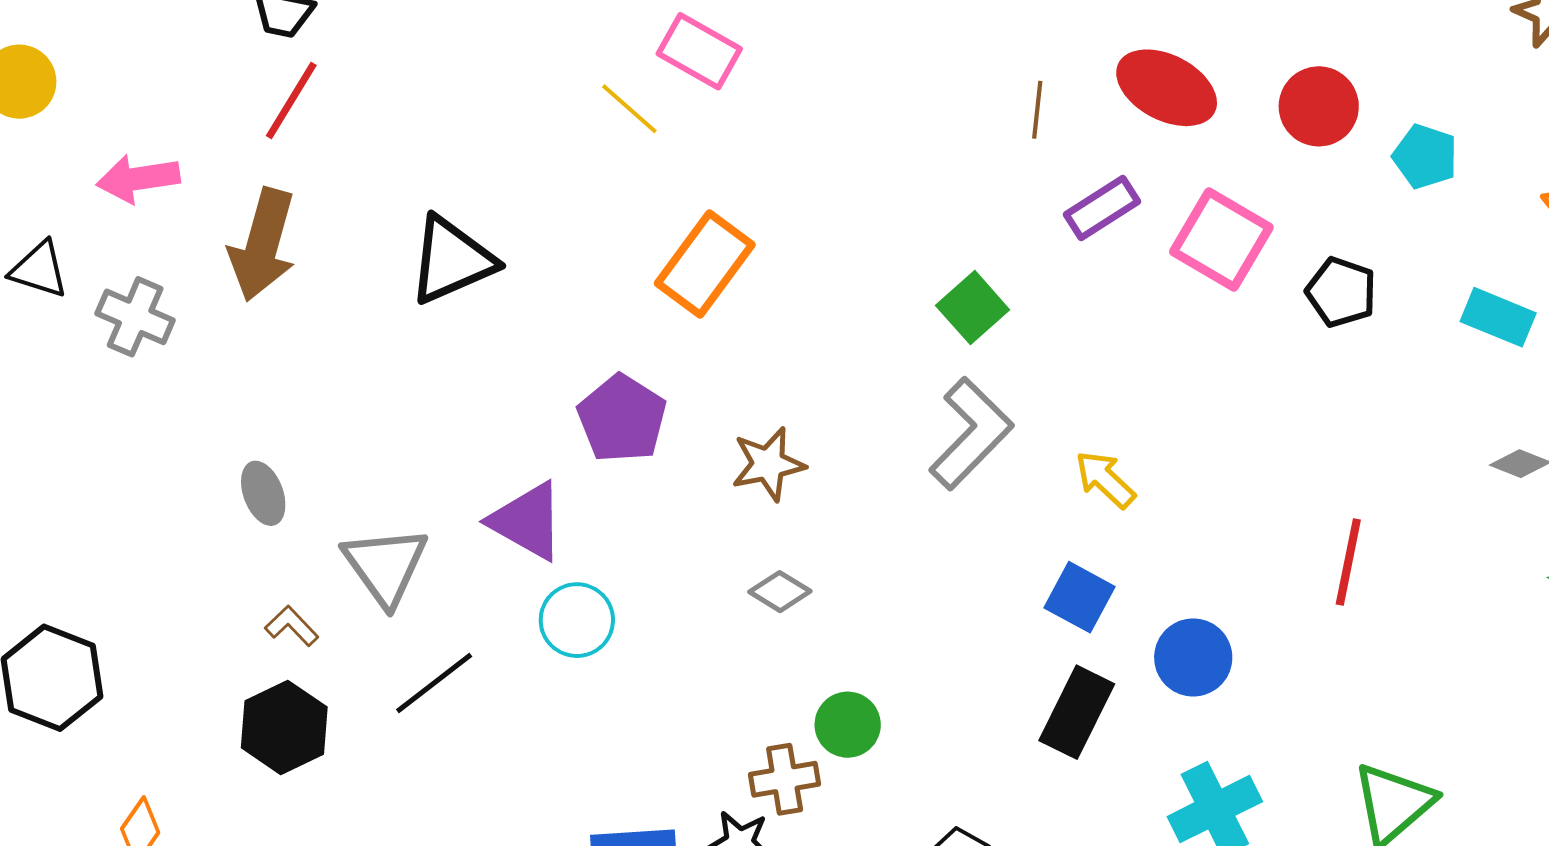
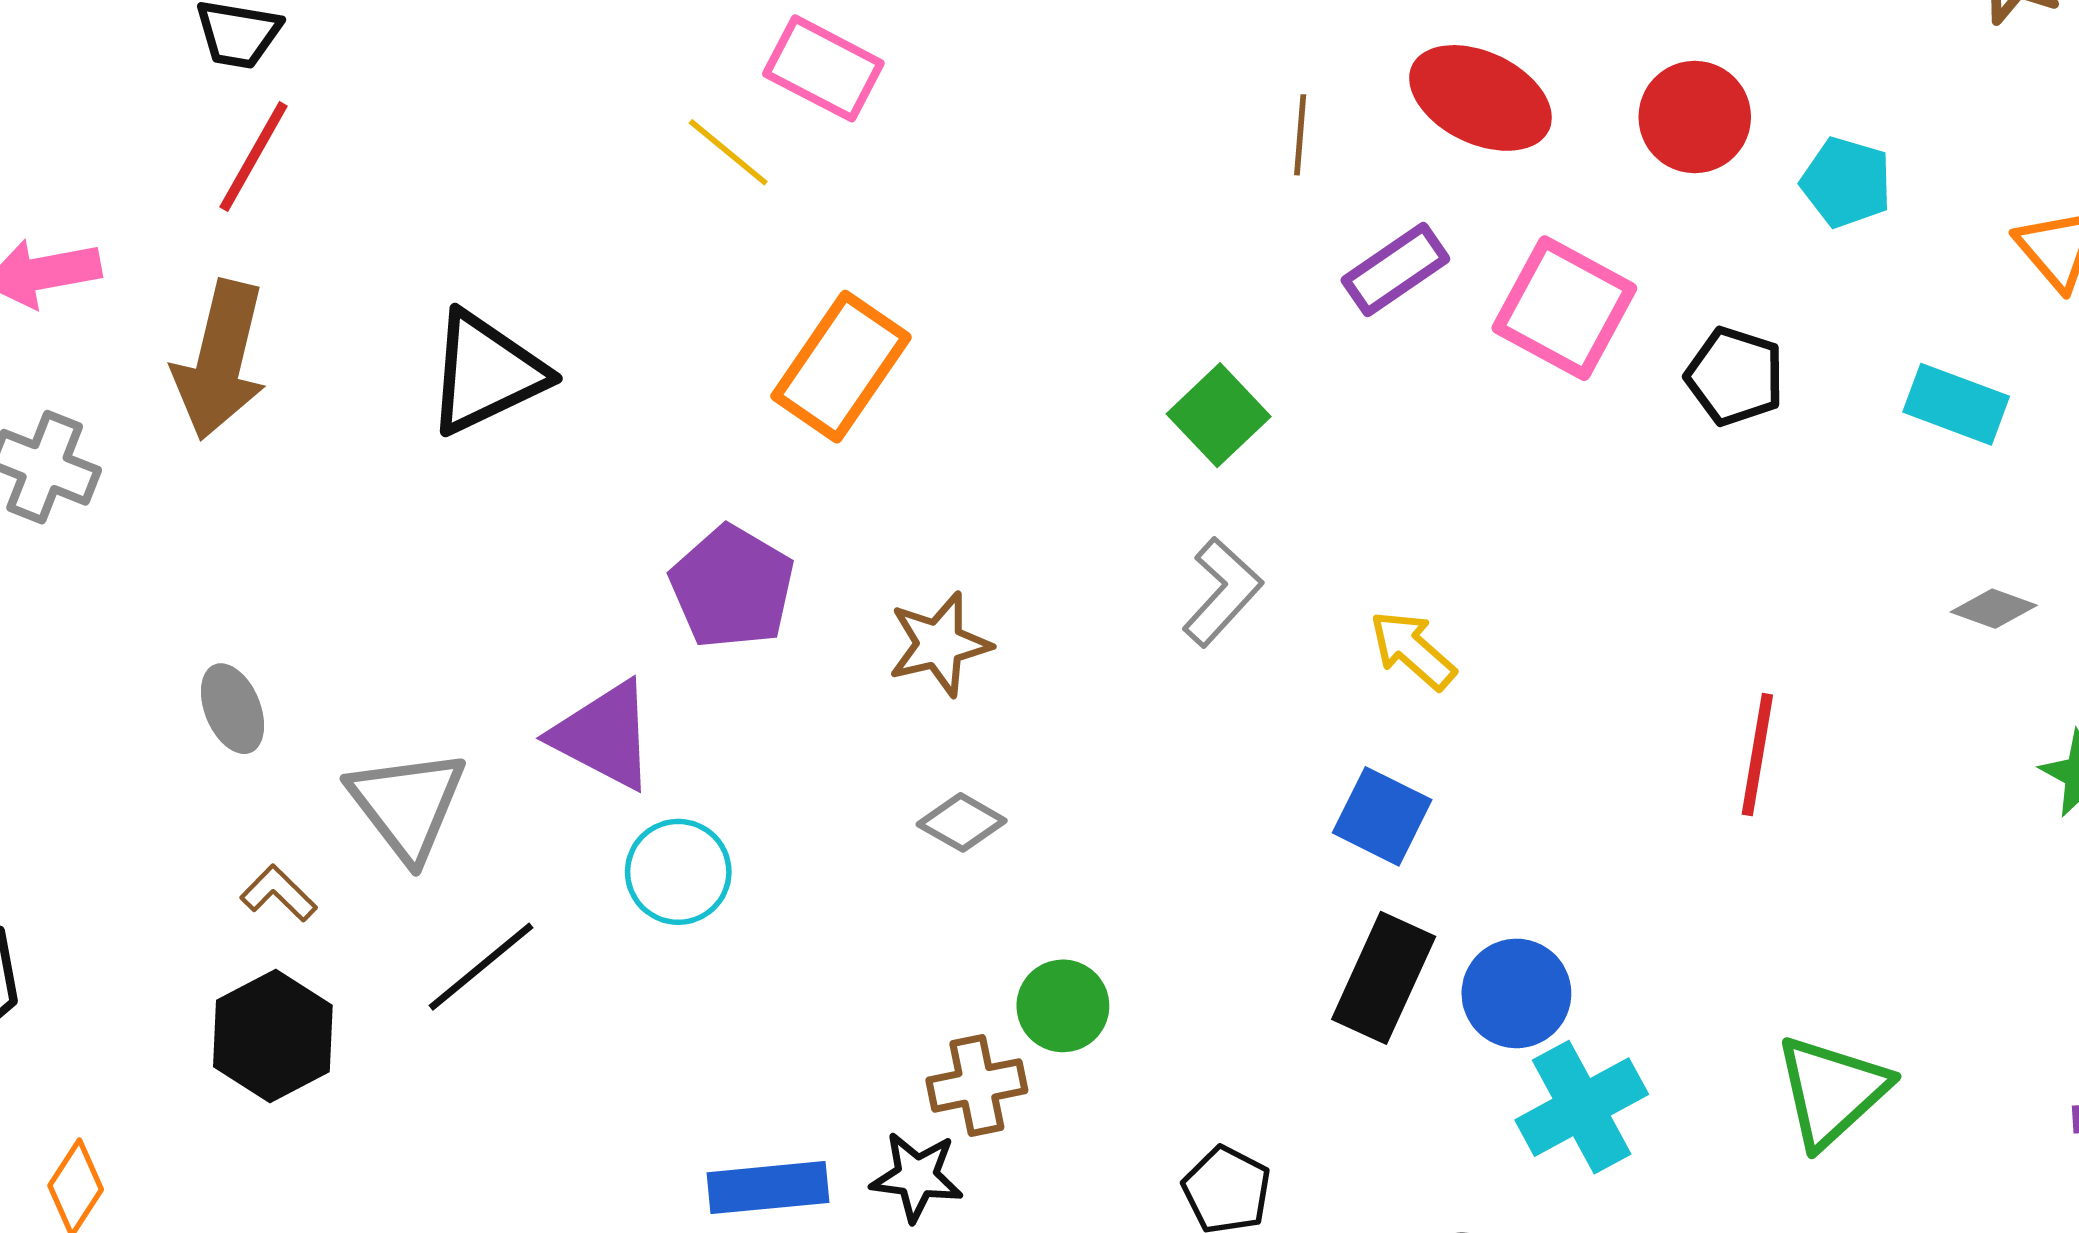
gray L-shape: (971, 434) -> (1222, 592), size x0.7
blue circle: (1193, 657) -> (1516, 993), moved

